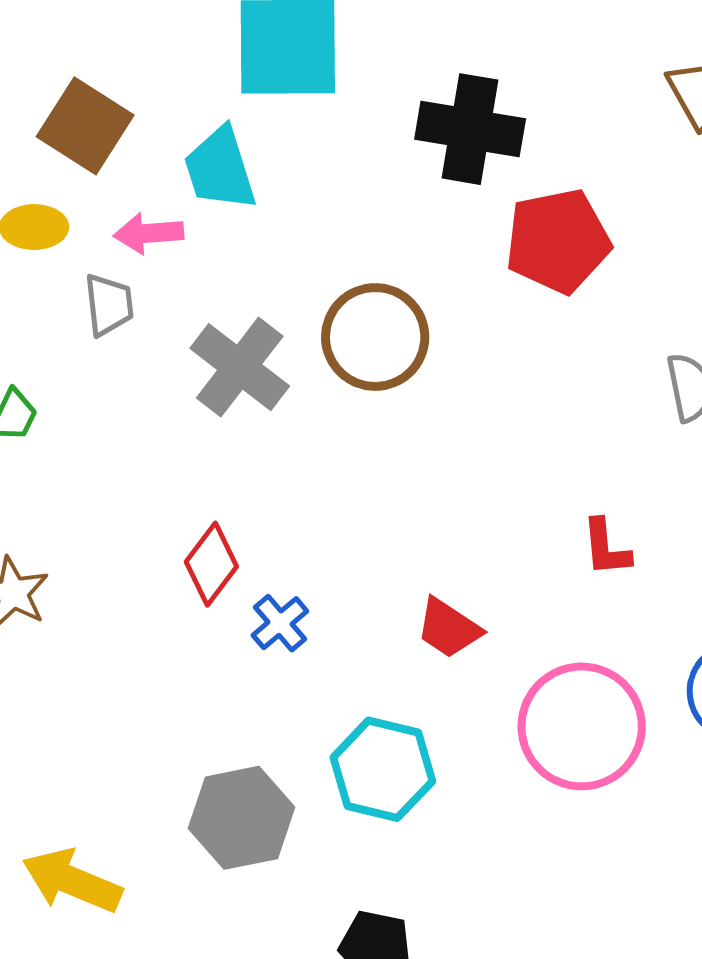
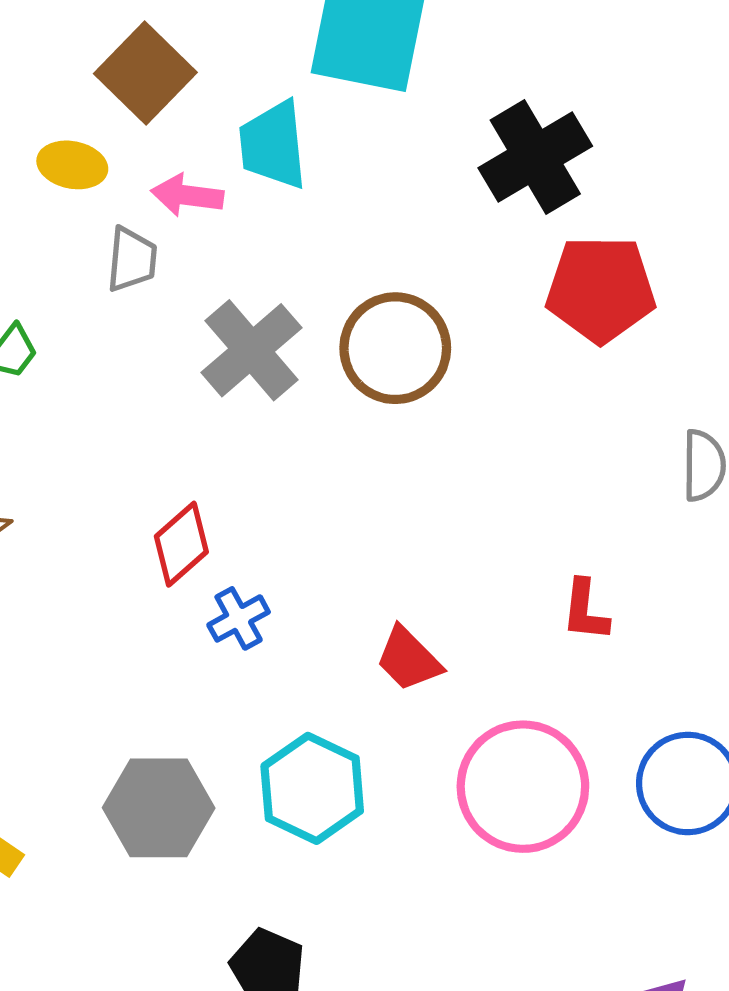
black cross: (470, 129) -> (535, 157), turned 38

